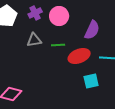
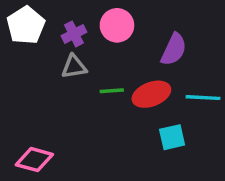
purple cross: (35, 13) -> (74, 34), moved
green line: (58, 45) -> (112, 91), moved

